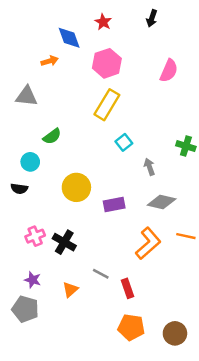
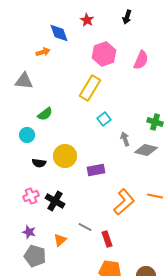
pink hexagon: (107, 63) -> (104, 54), moved
black semicircle: (19, 189) -> (39, 163), moved
gray diamond: (162, 202) -> (146, 150), moved
gray pentagon: (25, 309) -> (35, 256), moved

